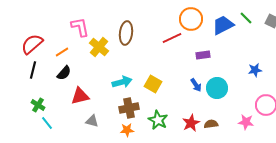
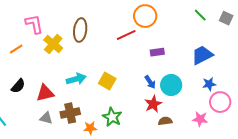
blue trapezoid: (223, 25) -> (202, 55), moved
blue star: (255, 70) -> (209, 84), moved
black semicircle: (64, 73) -> (18, 86), moved
red triangle: (80, 96) -> (45, 93), moved
brown cross: (129, 108) -> (70, 113), moved
red star: (191, 123) -> (153, 104), moved
orange star: (127, 130) -> (90, 128), moved

